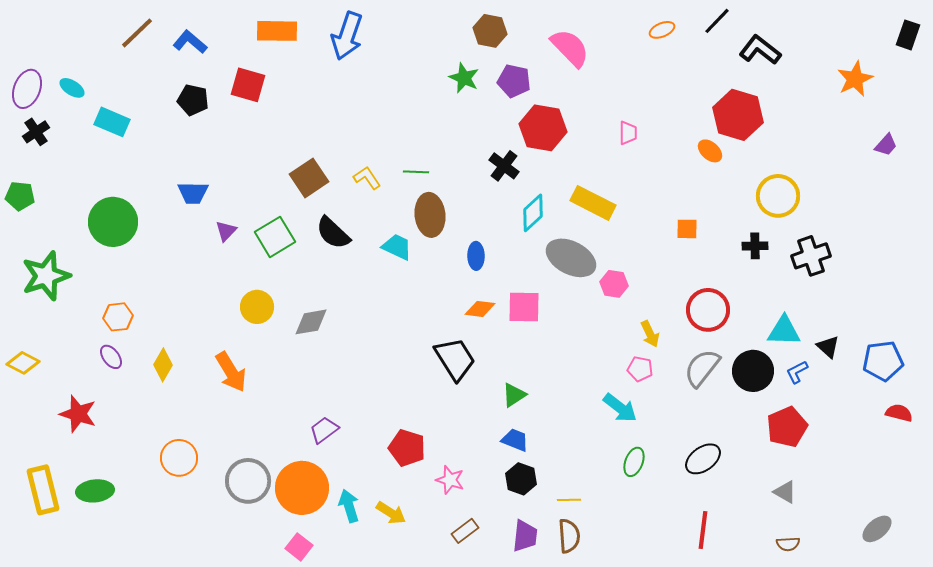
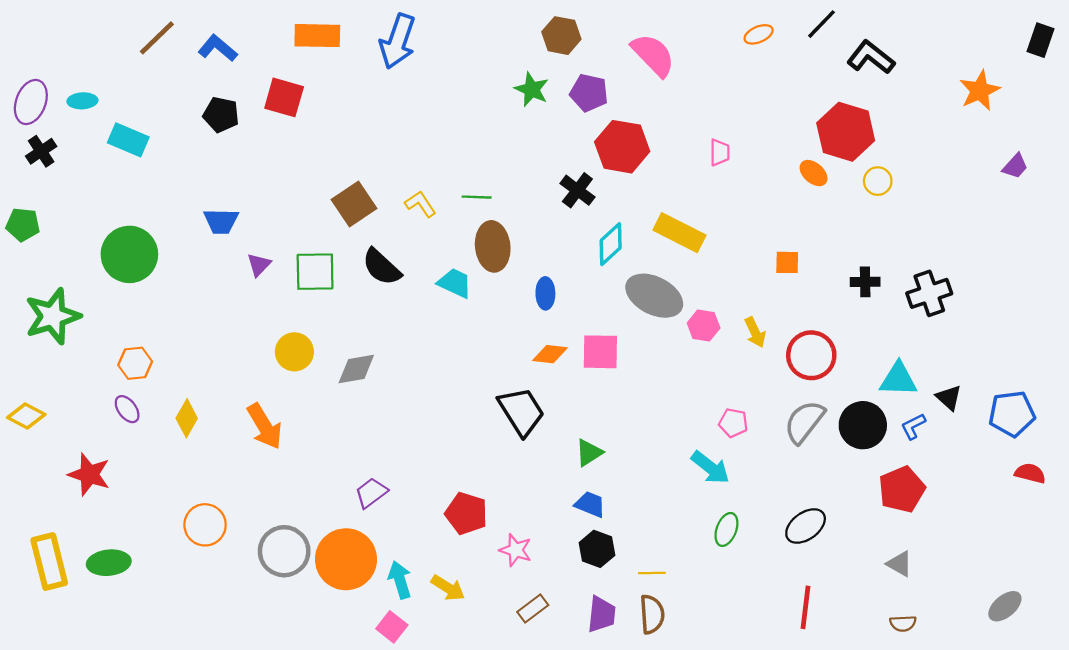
cyan ellipse: (72, 88) -> (82, 101), turned -35
yellow circle: (778, 196) -> (878, 181), moved, size x0.6
green square: (275, 237) -> (315, 272), turned 30
yellow arrow: (650, 334) -> (755, 332), moved
pink square: (299, 547) -> (392, 627), moved

